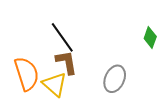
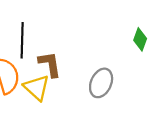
black line: (62, 37) -> (22, 40), moved, turned 36

